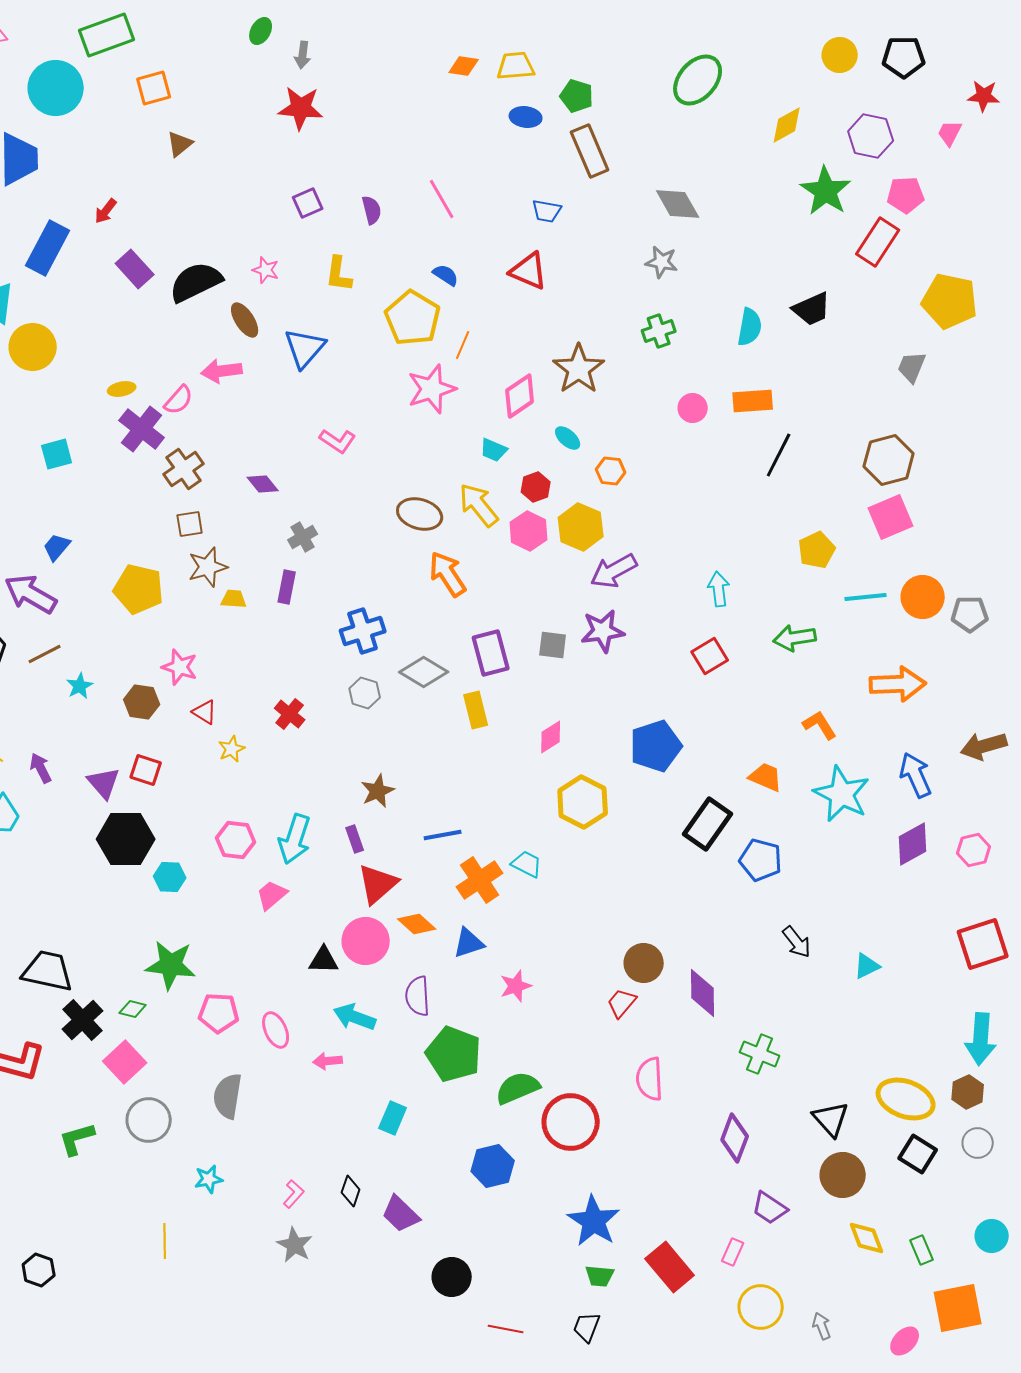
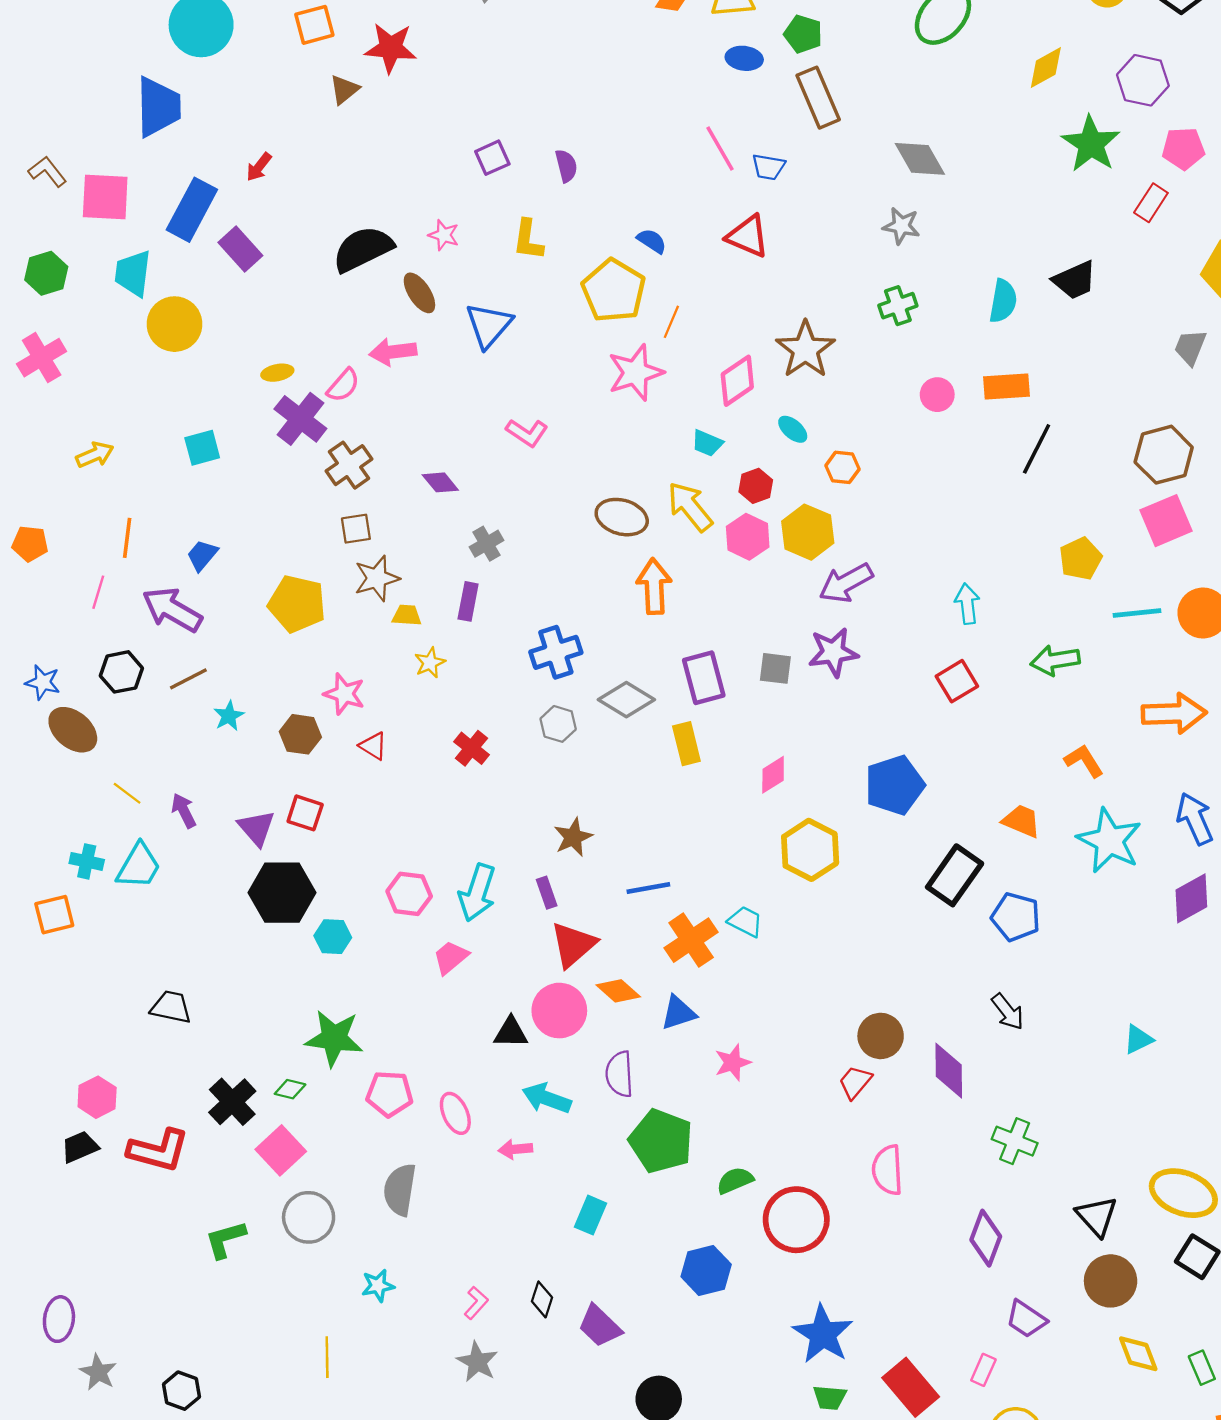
red star: (301, 108) -> (391, 48), moved
pink line: (442, 199) -> (720, 148), moved
red rectangle: (878, 242) -> (1151, 203), size x0.7
purple rectangle: (135, 269) -> (240, 249), moved
orange arrow: (448, 574) -> (654, 586), turned 30
yellow star: (232, 749) -> (430, 663), moved
black arrow: (797, 942) -> (1008, 1012), moved
black trapezoid: (48, 971) -> (171, 1007), moved, size x0.7
green semicircle: (518, 1088) -> (735, 1180), size x0.7

